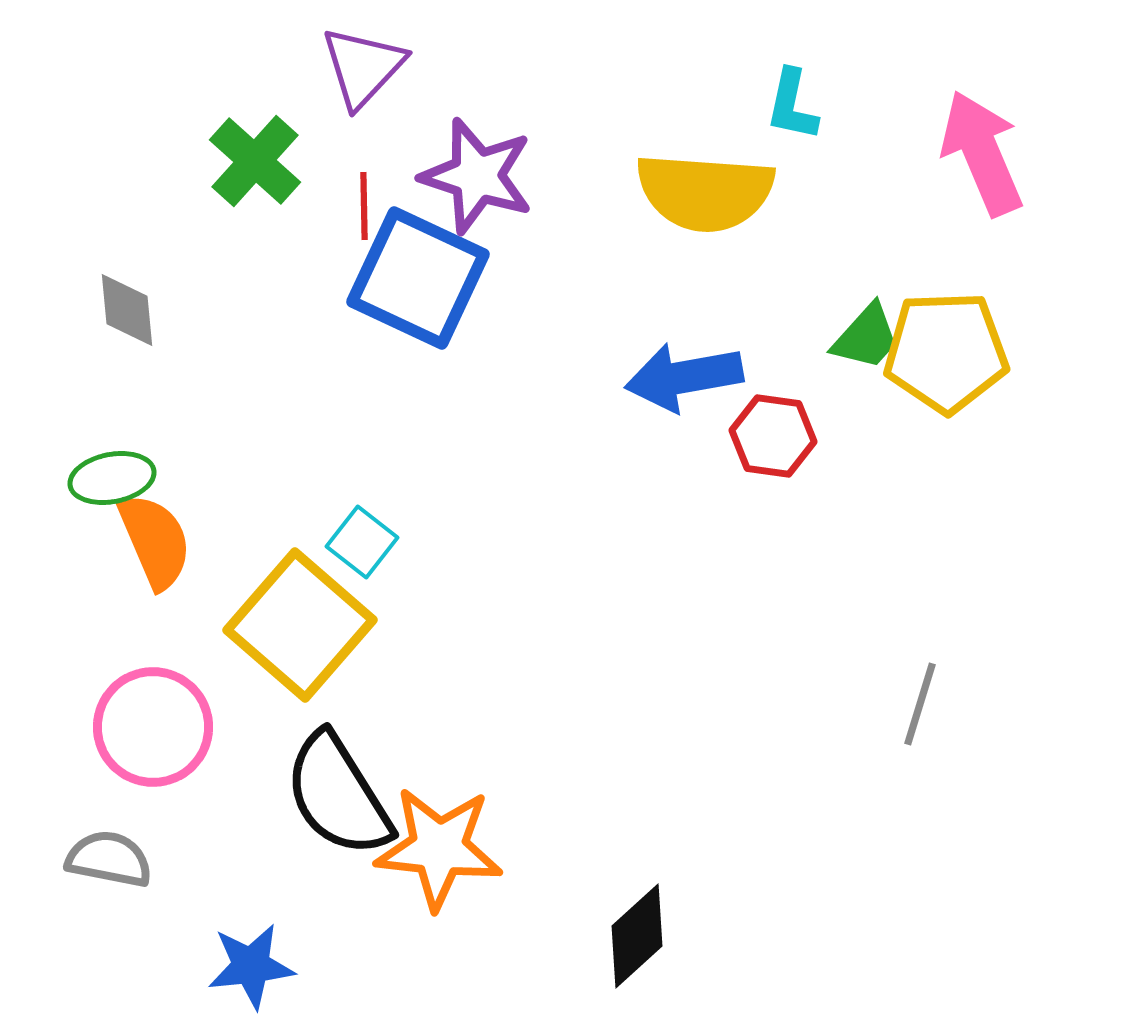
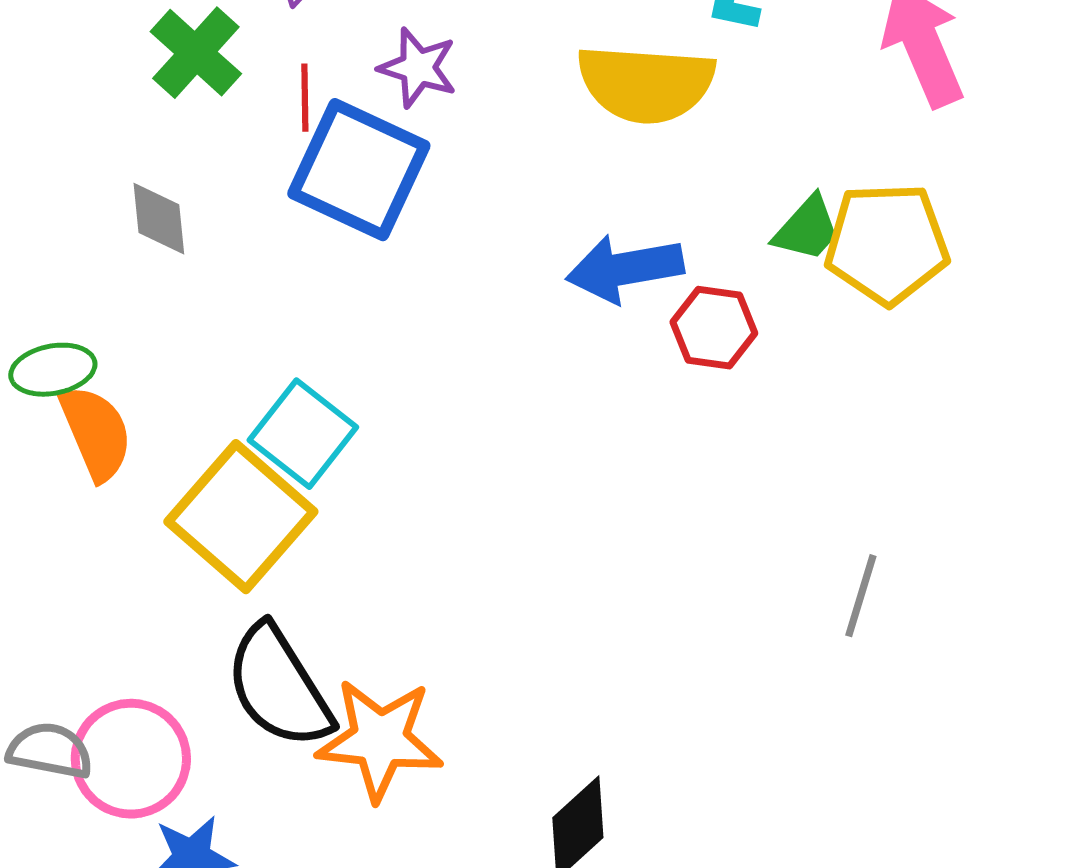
purple star: (477, 176) -> (418, 68), size x0.7
gray diamond: (127, 310) -> (159, 219), moved
cyan square: (362, 542) -> (303, 434), size x1.5
pink circle: (153, 727) -> (131, 759), moved

